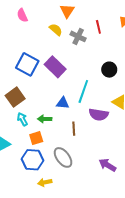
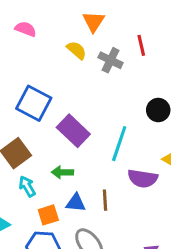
pink semicircle: (22, 15) -> (26, 29), turned 136
purple rectangle: (55, 67) -> (73, 131), moved
blue triangle: (63, 103) -> (76, 203), moved
green arrow: (45, 119) -> (62, 172), moved

